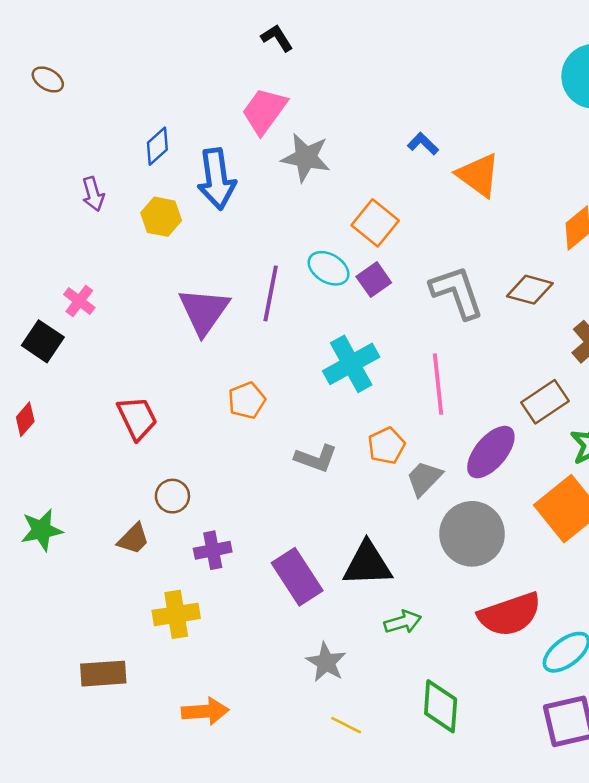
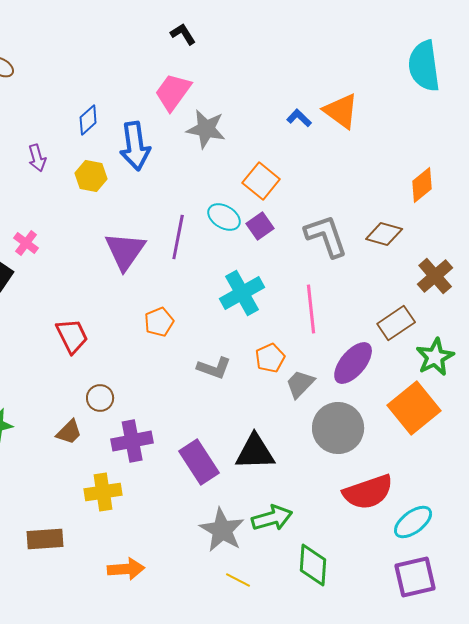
orange triangle: (478, 175) -> (341, 111), moved
purple cross: (213, 550) -> (132, 441), size x1.4
green arrow: (403, 622) -> (272, 518), moved, size x1.4
gray star: (326, 662) -> (222, 530), size x1.4

